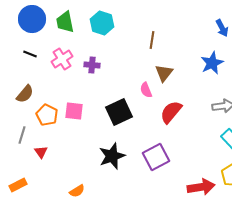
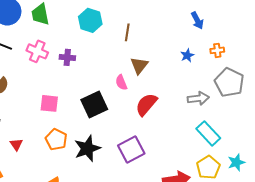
cyan hexagon: (102, 23) -> (90, 20), moved
pink cross: (62, 59) -> (37, 51), turned -35
blue star: (212, 63) -> (187, 55), size x0.6
orange pentagon: (47, 115) -> (56, 139), moved

